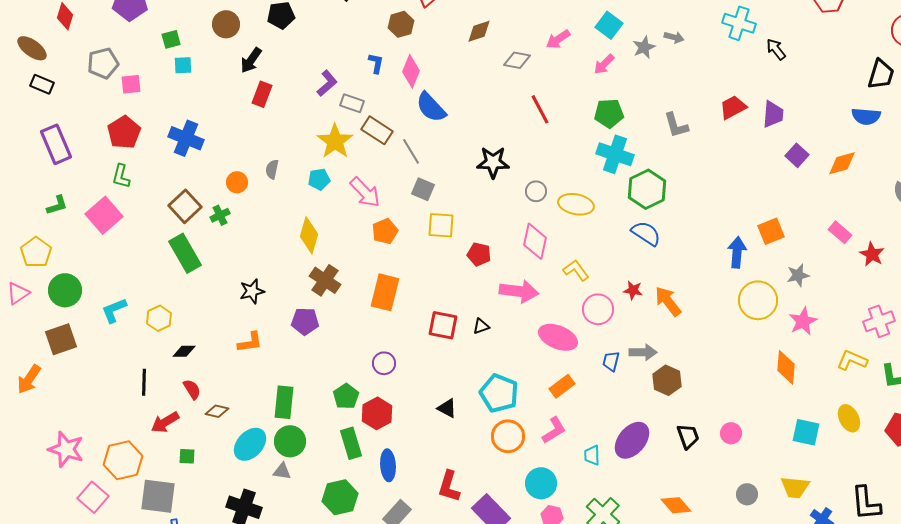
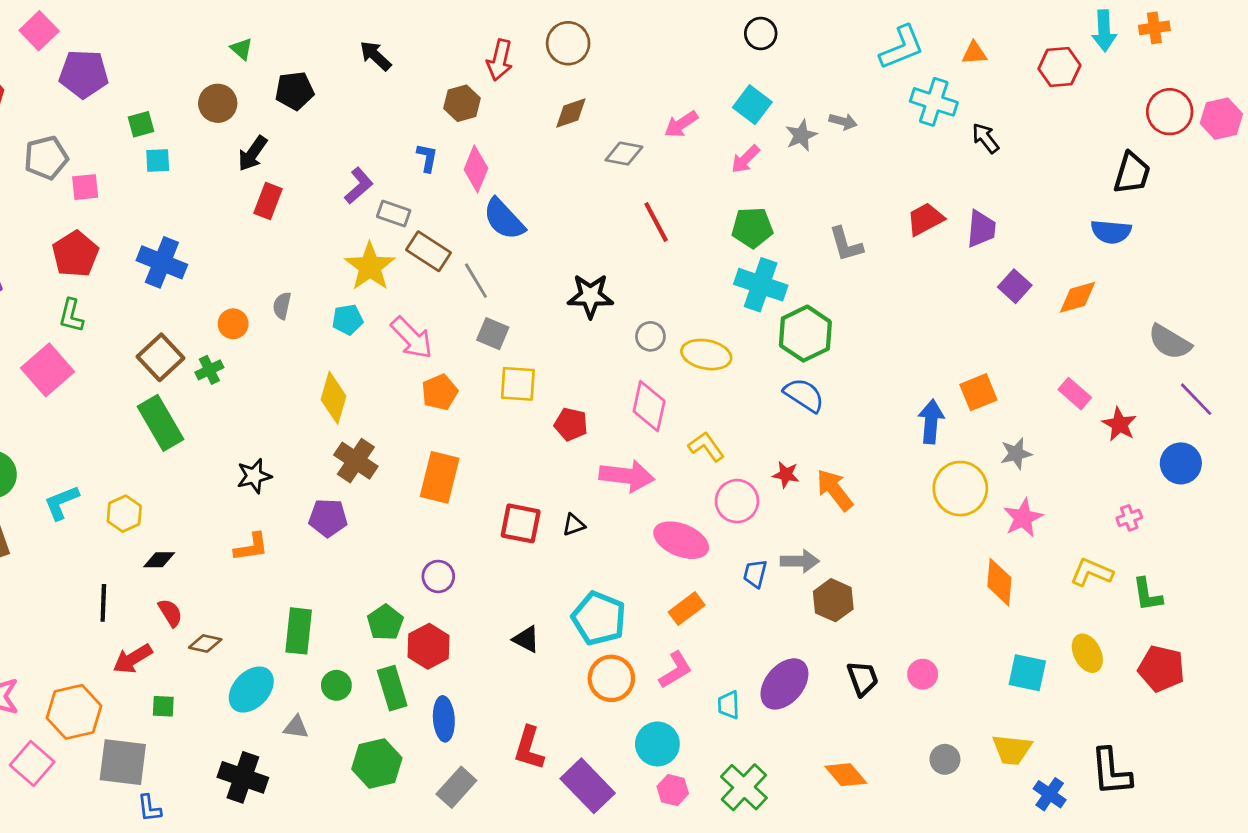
pink cross: (879, 321) -> (1129, 518), size x0.6
green circle: (290, 441) -> (336, 685), moved, size x0.7

